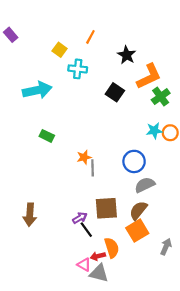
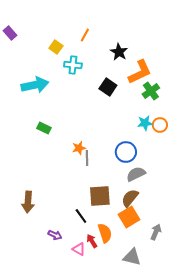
purple arrow: (80, 218) -> (55, 235), moved, turned 56
red arrow: (98, 256) -> (92, 241), turned 72
gray triangle: (99, 273) -> (132, 257), moved

